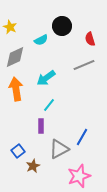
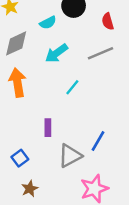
cyan arrow: (46, 78) -> (56, 53), moved
cyan line: (49, 105) -> (72, 87), moved
brown star: (33, 166) -> (30, 189), moved

